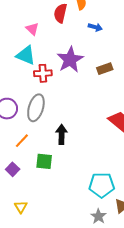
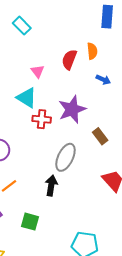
brown rectangle: (105, 69) -> (100, 136), moved, turned 63
gray ellipse: (36, 108) -> (65, 157), moved
green square: (44, 161) -> (30, 222), moved

